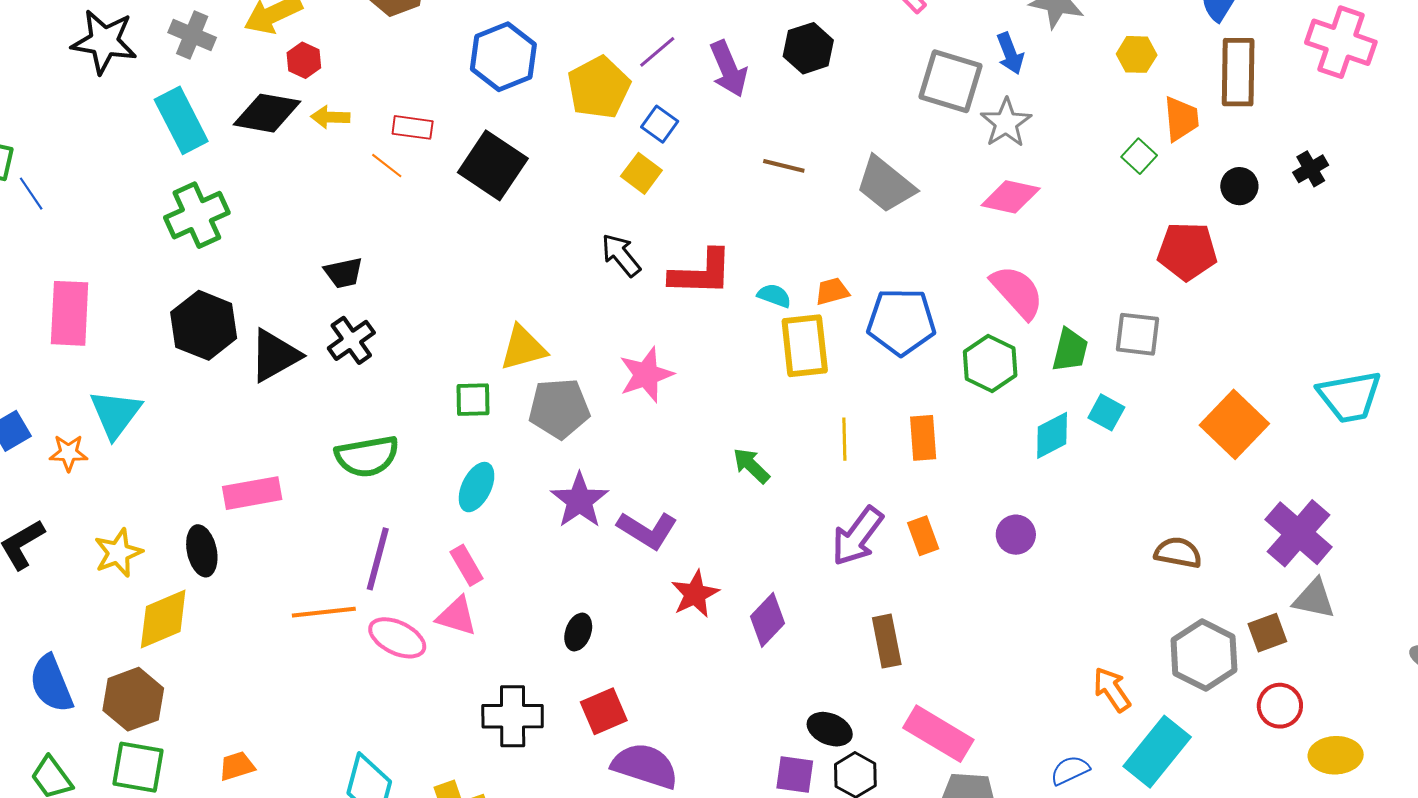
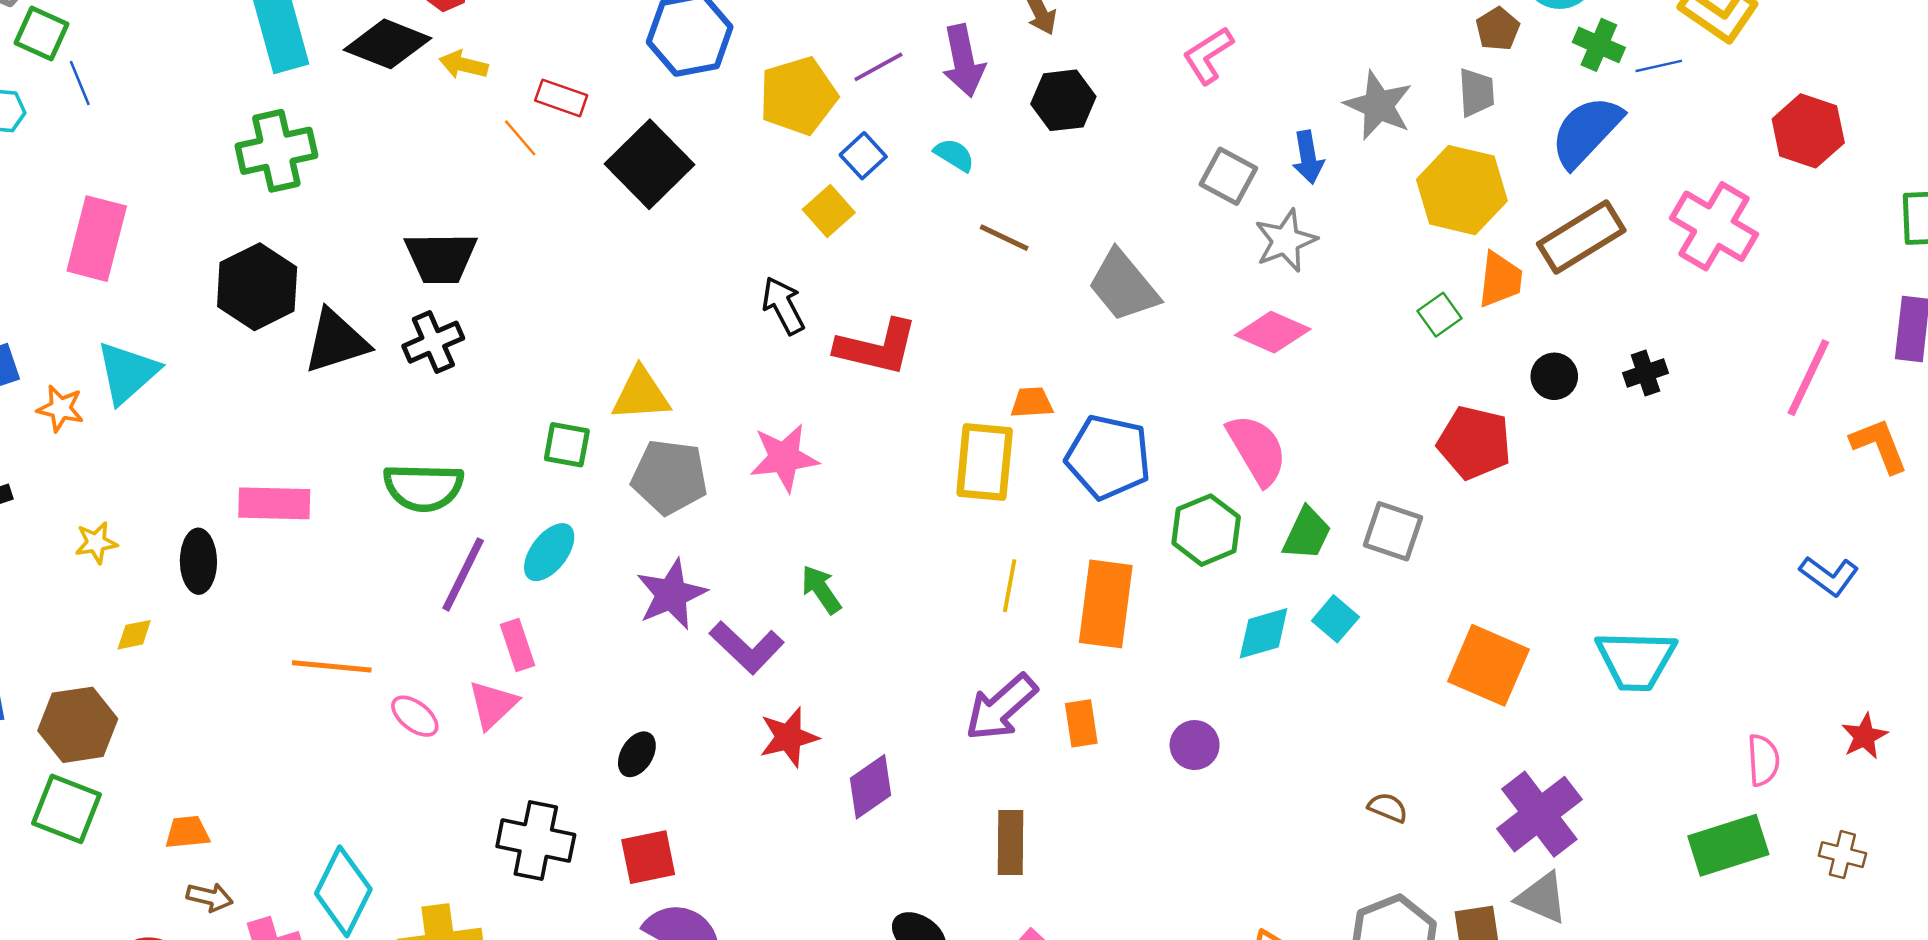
yellow hexagon: (1137, 54) -> (1462, 190), size x1.8
purple arrow: (728, 69) -> (964, 61), moved
brown rectangle: (1238, 72) -> (1581, 237), turned 46
gray square: (950, 81) -> (1228, 176), size x0.7
black trapezoid: (344, 273) -> (441, 258), size x1.5
cyan semicircle: (774, 296) -> (954, 155), moved
orange square: (1234, 424) -> (1488, 665), turned -32
orange rectangle: (923, 438) -> (1106, 604), size x1.5
green arrow: (751, 466) -> (821, 589), moved
yellow star: (118, 553) -> (96, 543), size x0.7
brown semicircle: (1178, 553) -> (1388, 808), size x0.7
purple line: (378, 559) -> (463, 574), moved
pink triangle: (457, 616) -> (493, 705), turned 48
yellow diamond: (163, 619) -> (134, 635), size x0.5
pink ellipse: (397, 638) -> (415, 716), size x0.7

